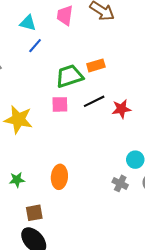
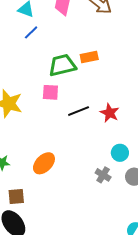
black line: (94, 101) -> (79, 111), moved
red star: (121, 109) -> (110, 113), moved, turned 30
orange ellipse: (59, 177) -> (44, 163), turned 35

